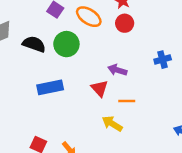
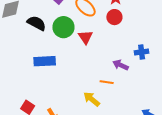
purple arrow: (117, 70) -> (121, 65), moved
red triangle: (100, 88) -> (86, 37), moved

